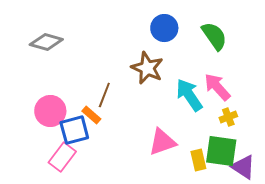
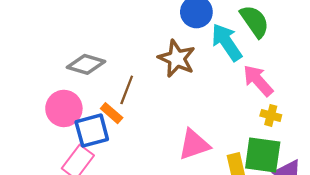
gray diamond: (46, 42) -> (86, 64), moved
cyan arrow: (189, 95) -> (227, 42), moved
yellow cross: (228, 117) -> (271, 115), turned 36

